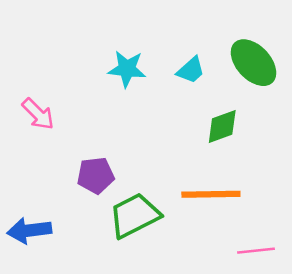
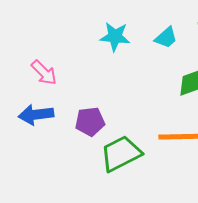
blue arrow: (29, 231) -> (36, 115), moved

